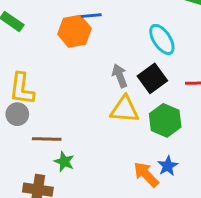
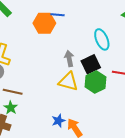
green hexagon: (165, 120) -> (96, 82), moved
green star: (64, 162) -> (11, 108), moved
blue star: (168, 166) -> (58, 121), moved

